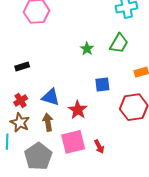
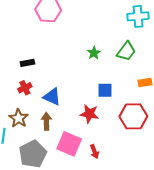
red cross: (21, 101) -> (25, 88), moved
red star: (78, 110) -> (89, 114), moved, turned -30
pink square: (73, 142) -> (69, 144), turned 30

